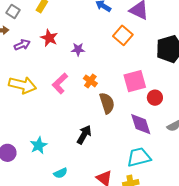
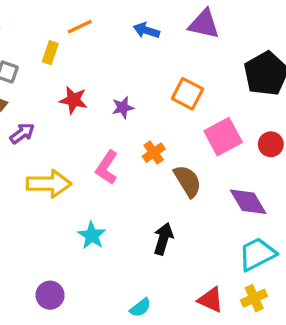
orange square: (123, 35) -> (188, 94), moved
purple arrow: (22, 45) -> (22, 133), moved
orange cross: (90, 81) -> (154, 153), turned 32
red circle: (155, 98) -> (271, 144), moved
cyan star: (39, 145) -> (92, 235), moved

